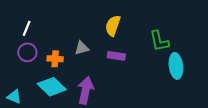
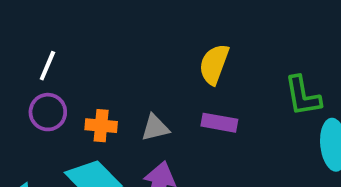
gray triangle: (82, 48) -> (155, 128), moved

